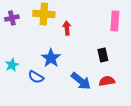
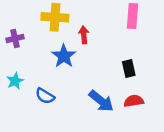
purple cross: (12, 18) -> (15, 39), moved
pink rectangle: (115, 21) -> (132, 16), moved
blue star: (51, 58) -> (64, 56), moved

